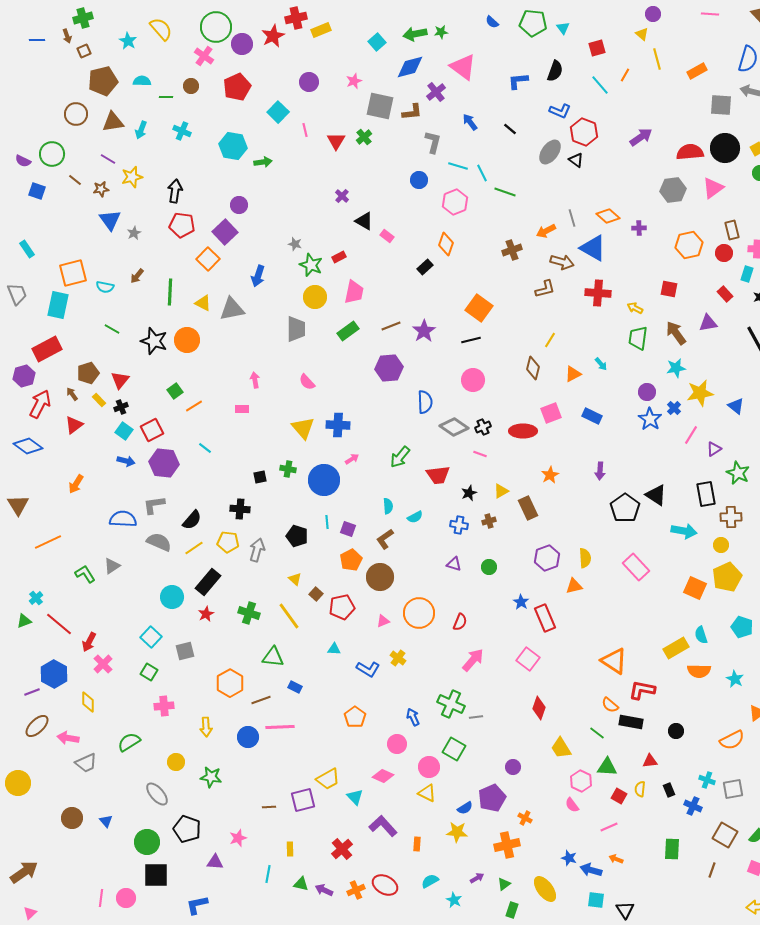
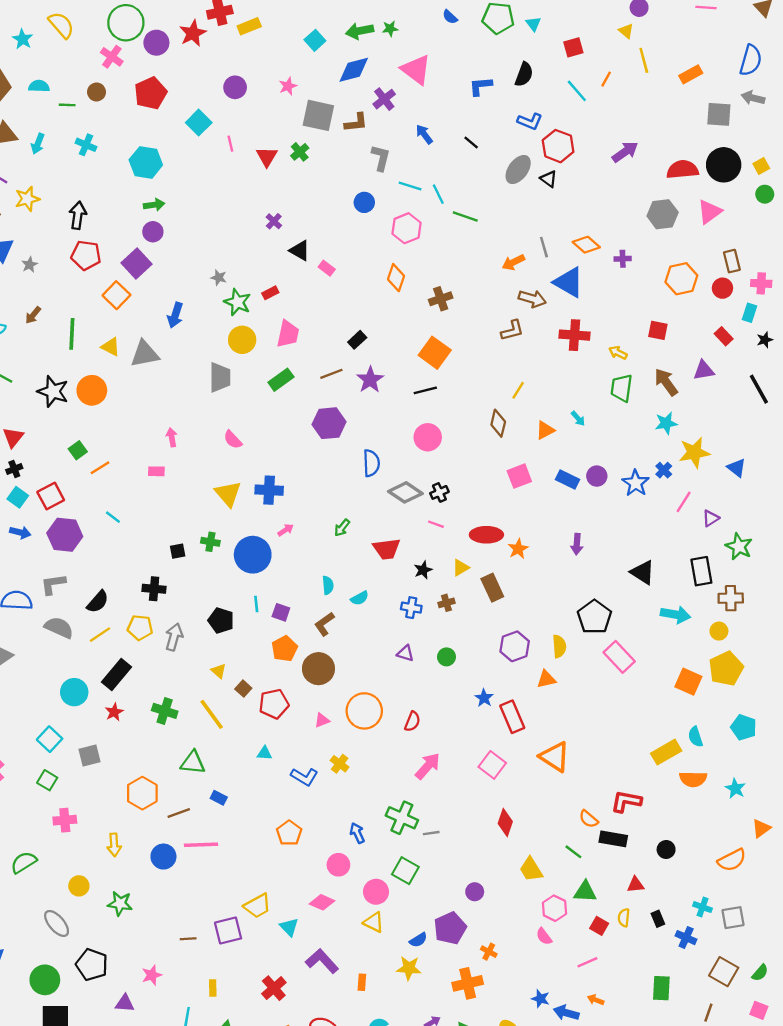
green arrow: (263, 162) -> (154, 205), moved
brown cross: (512, 250) -> (441, 299), moved
black rectangle: (425, 267) -> (357, 340), moved
purple circle: (647, 392) -> (597, 476), moved
red ellipse: (523, 431) -> (486, 535), moved
green arrow: (400, 457) -> (342, 528), size x0.7
black pentagon: (625, 508) -> (594, 617), moved
orange triangle: (614, 661) -> (555, 757), moved

